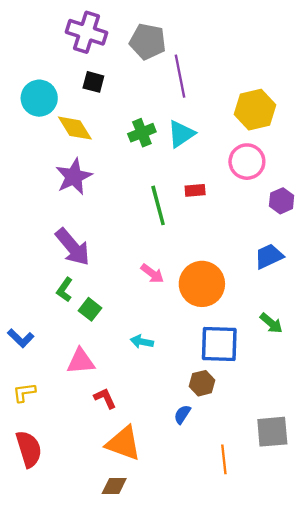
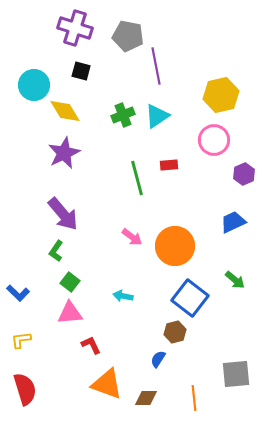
green square: (90, 309) -> (70, 282), moved
blue square: (219, 344) -> (190, 298), turned 36
brown diamond: (114, 486) -> (146, 398), moved

